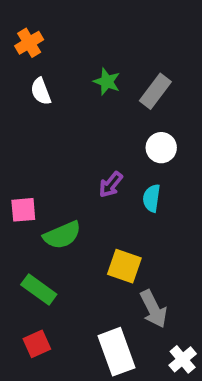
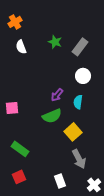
green semicircle: (62, 235) -> (52, 116), moved
yellow square: (124, 266) -> (73, 132), moved, turned 30
white rectangle: (117, 352) -> (60, 181), size x0.6

